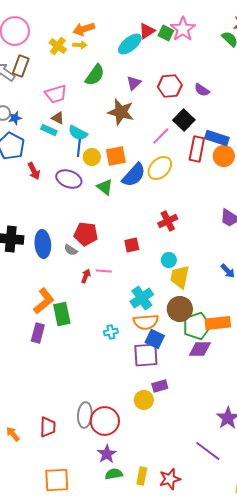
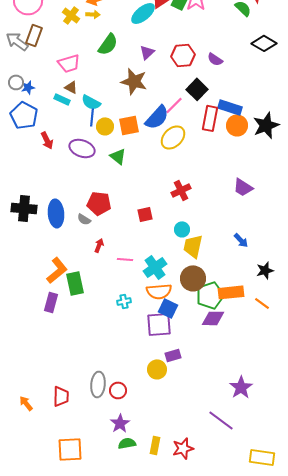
blue semicircle: (134, 175) -> (157, 117), moved
pink line: (104, 271) -> (125, 259), moved
red circle: (105, 421) -> (118, 390), size x0.6

